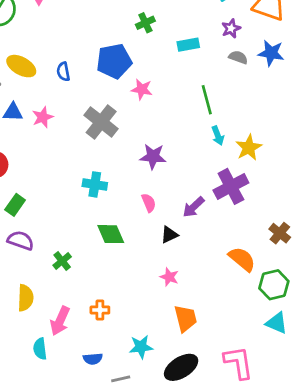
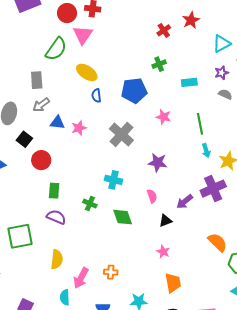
yellow ellipse: (21, 66) -> (87, 72), moved
pink star: (142, 89) -> (164, 117), moved
green rectangle: (15, 205) -> (54, 191), turned -35
green cross: (62, 261) -> (90, 204), moved, turned -32

